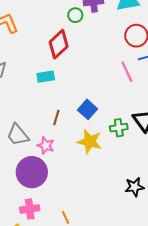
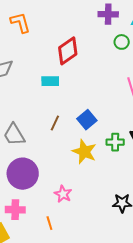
green circle: (75, 15) -> (122, 42), moved
pink star: (46, 146) -> (63, 194), moved

